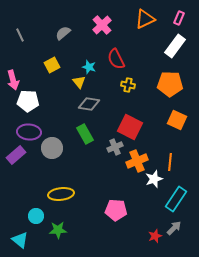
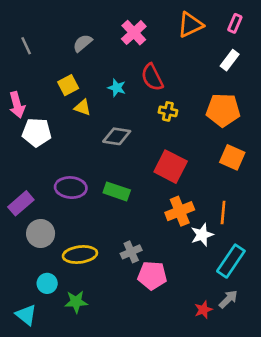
white rectangle: (175, 46) -> (230, 60), size x0.7
yellow triangle: (79, 82) -> (83, 107), moved, turned -32
purple ellipse: (29, 132) -> (71, 188), moved
green rectangle: (85, 134) -> (117, 191), moved, turned -42
gray cross: (115, 147) -> (131, 252), moved
gray circle: (52, 148) -> (41, 233), moved

